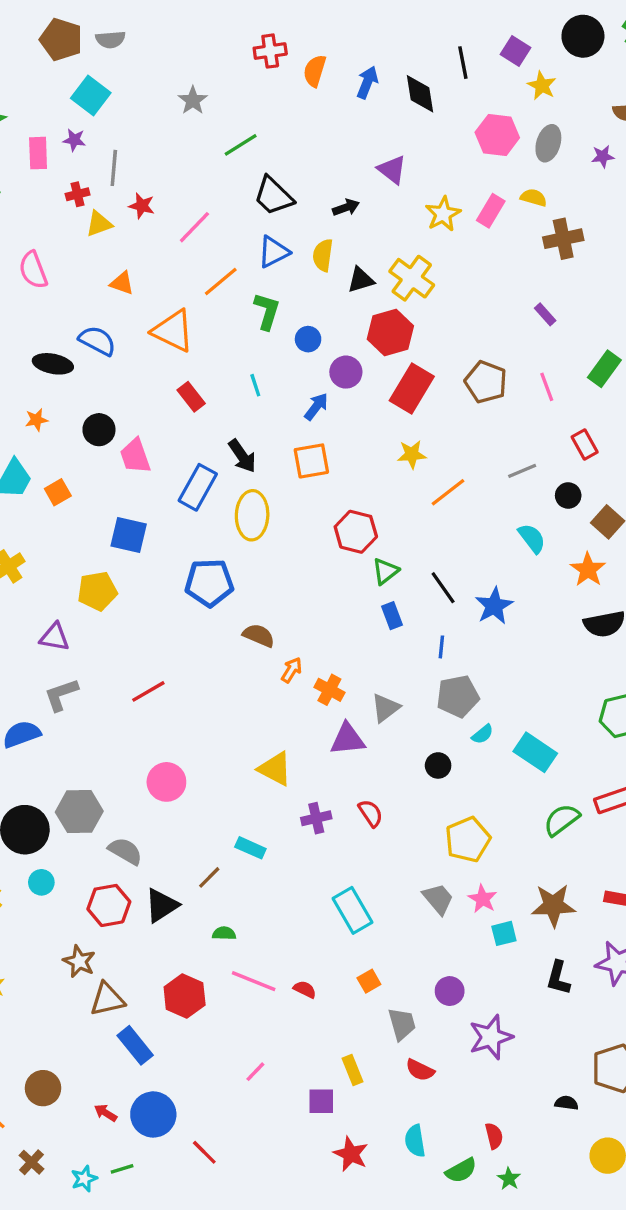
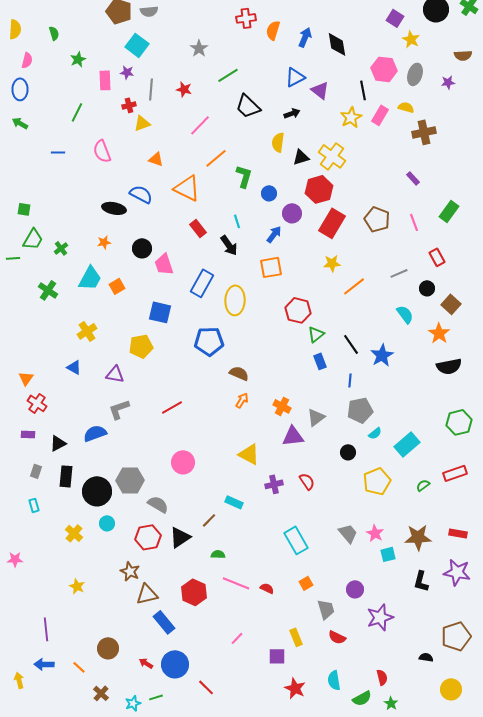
black line: (463, 63) -> (363, 90), moved
red star: (142, 206) -> (184, 89), moved
blue triangle: (273, 252) -> (295, 77), moved
black arrow: (242, 456) -> (229, 245), moved
orange arrow: (292, 670) -> (242, 400), moved
cyan rectangle: (535, 752) -> (407, 444), turned -75
green semicircle: (562, 820) -> (423, 485), size x0.6
yellow pentagon: (468, 840) -> (377, 481), moved

